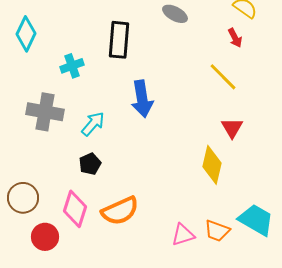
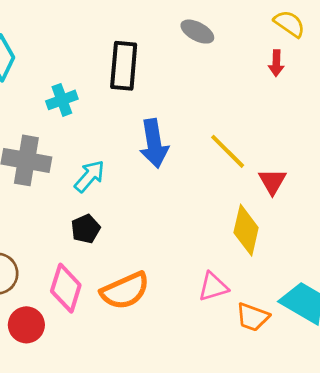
red arrow: (235, 38) -> (276, 63), turned 30
yellow line: (223, 77) -> (228, 151), moved
pink triangle: (183, 235) -> (213, 287), moved

